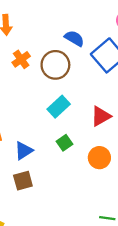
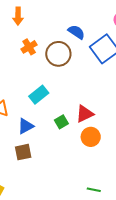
cyan rectangle: (59, 107) -> (39, 95), moved
red triangle: (101, 116) -> (85, 114), moved

